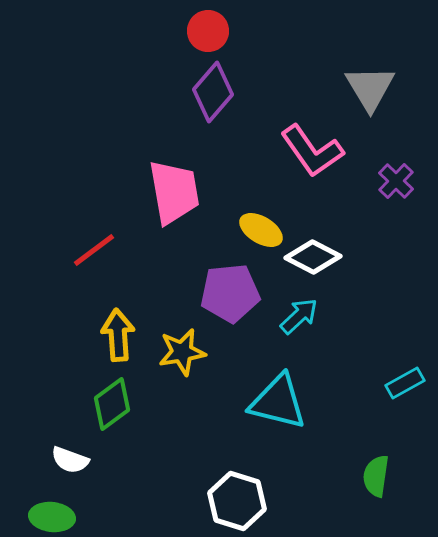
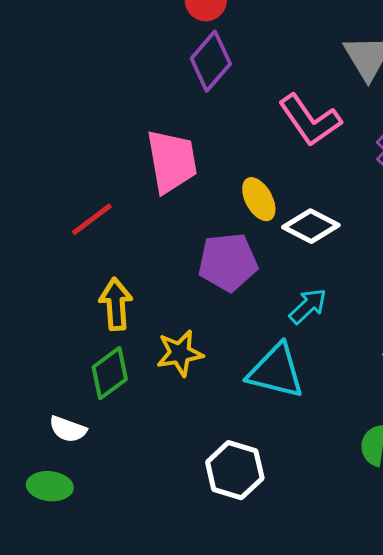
yellow ellipse: (261, 230) -> (259, 199), turned 30
cyan arrow: (299, 316) -> (308, 306), moved
yellow star: (182, 352) -> (180, 353), moved

